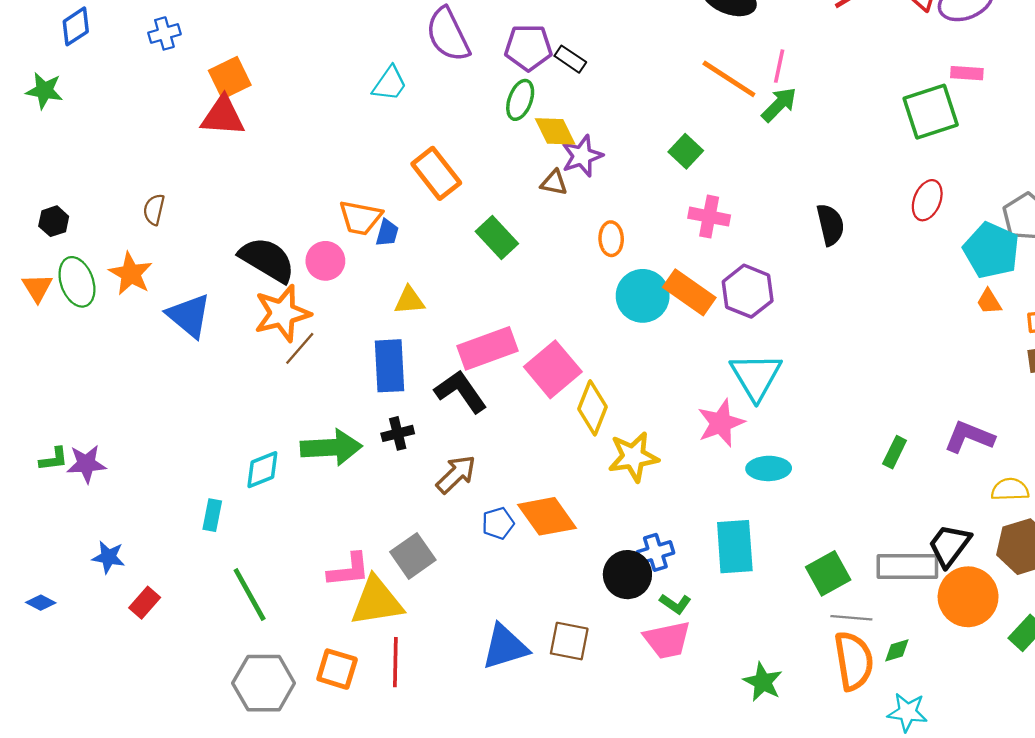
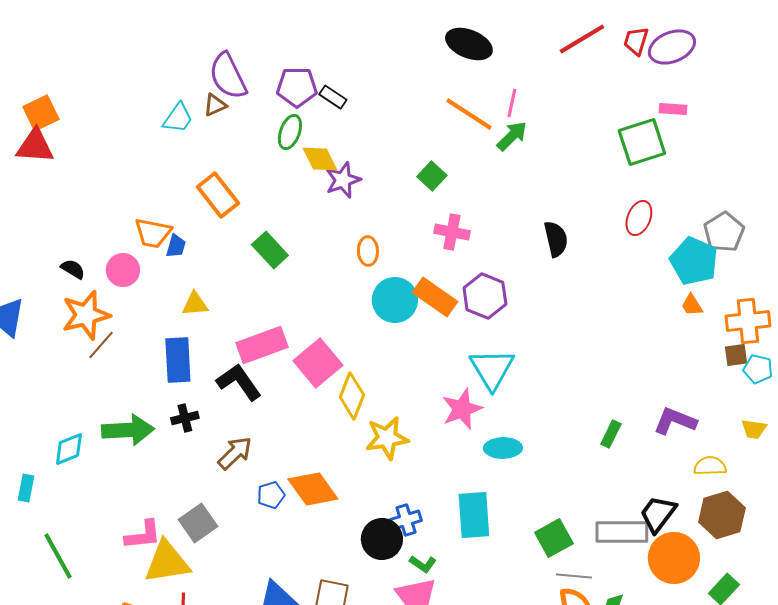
brown triangle: (554, 183) -> (215, 105), moved, turned -35
black semicircle: (267, 260) -> (73, 269), size x0.5

